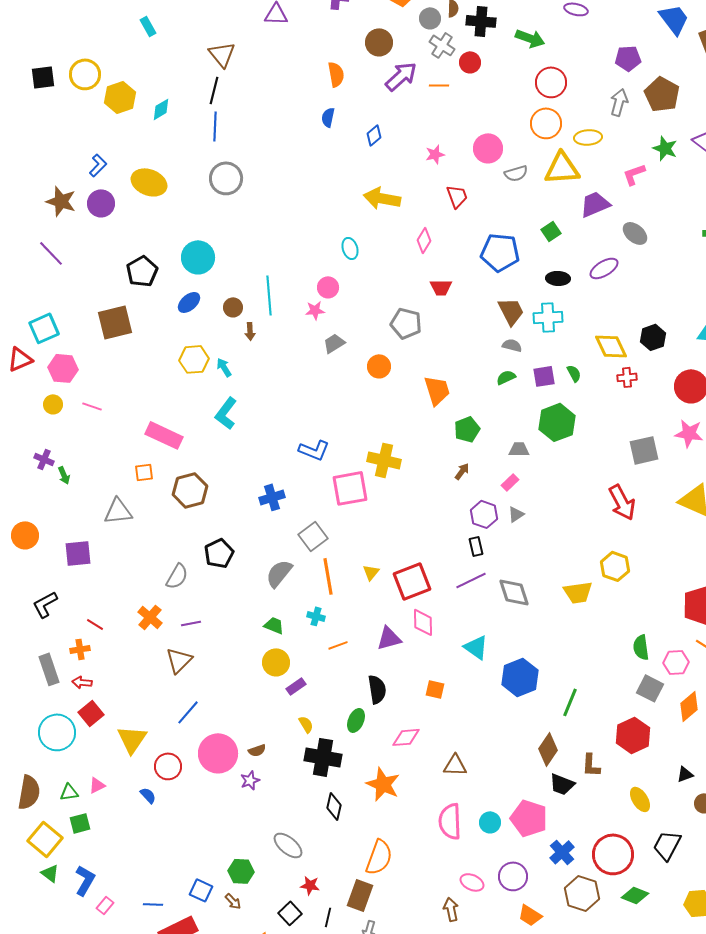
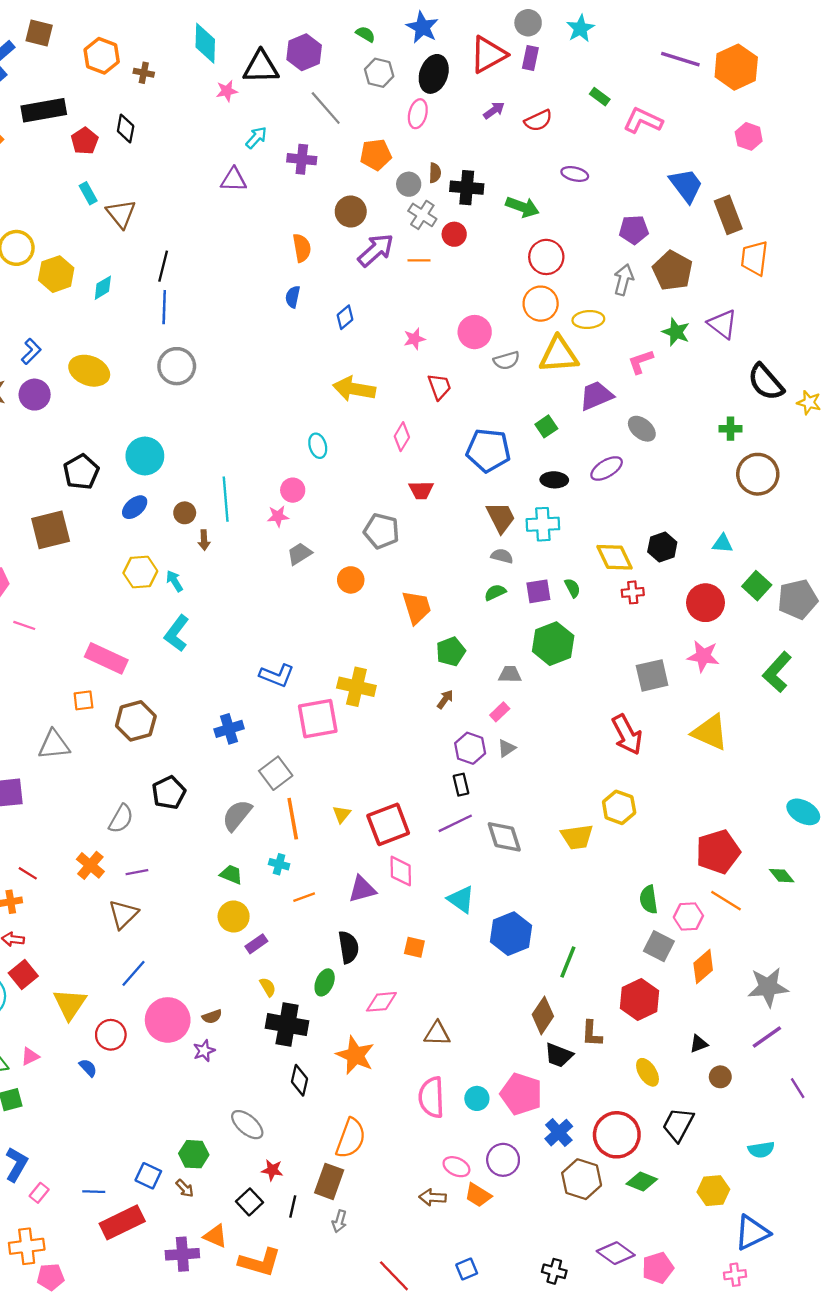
brown triangle: (222, 54) -> (121, 214), moved
brown arrow: (451, 909) -> (433, 1197), turned -75
orange trapezoid: (530, 915) -> (478, 1195), moved

